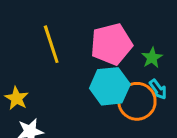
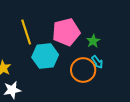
cyan hexagon: (110, 86) -> (45, 56), moved

